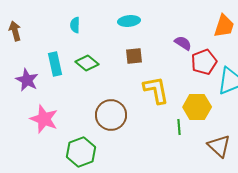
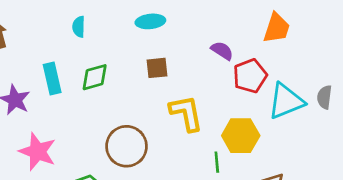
green diamond: (87, 63) -> (95, 77), turned -55

